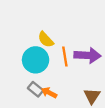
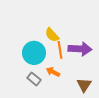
yellow semicircle: (46, 40) -> (52, 35), moved
orange arrow: (49, 93) -> (53, 72), moved

